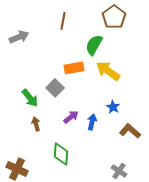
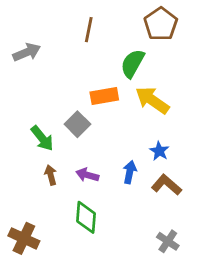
purple arrow: (71, 117) -> (87, 175), moved, turned -126
brown L-shape: (130, 131) -> (166, 185), moved

